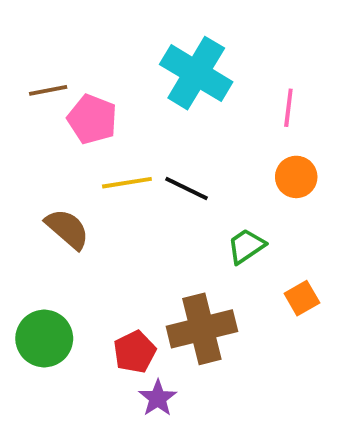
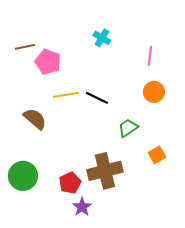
cyan cross: (196, 73) -> (102, 38), size x0.5

